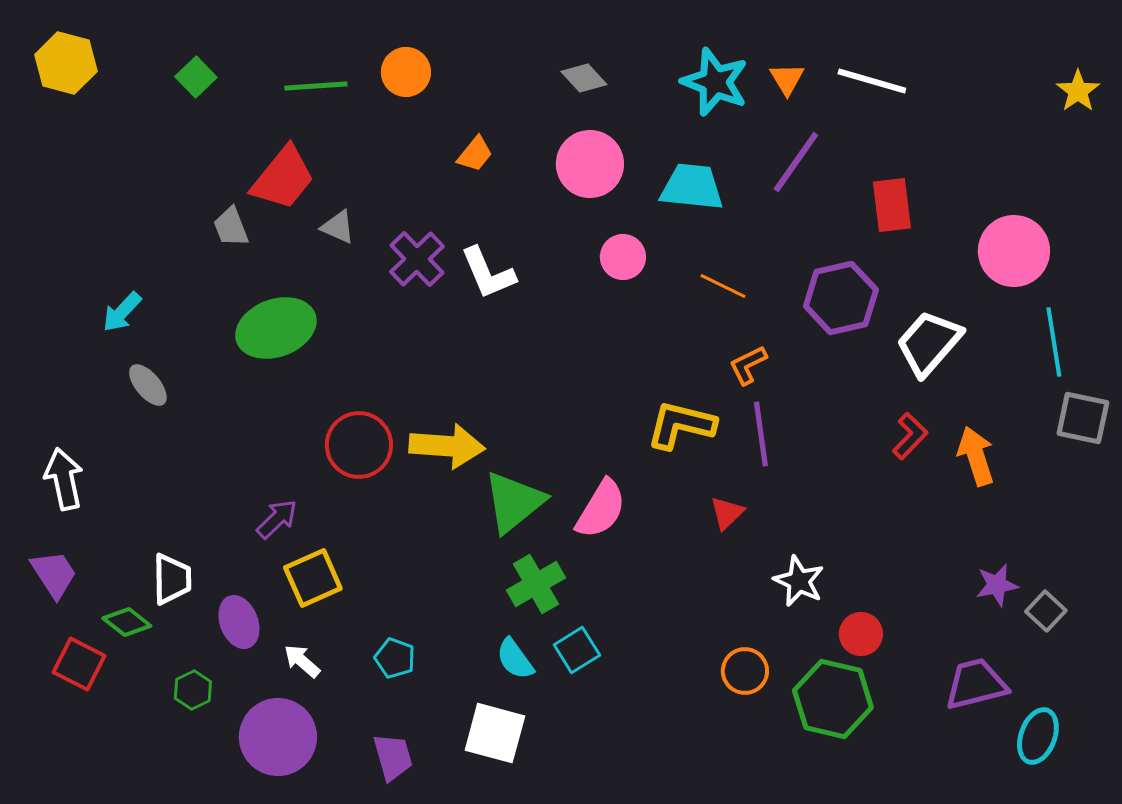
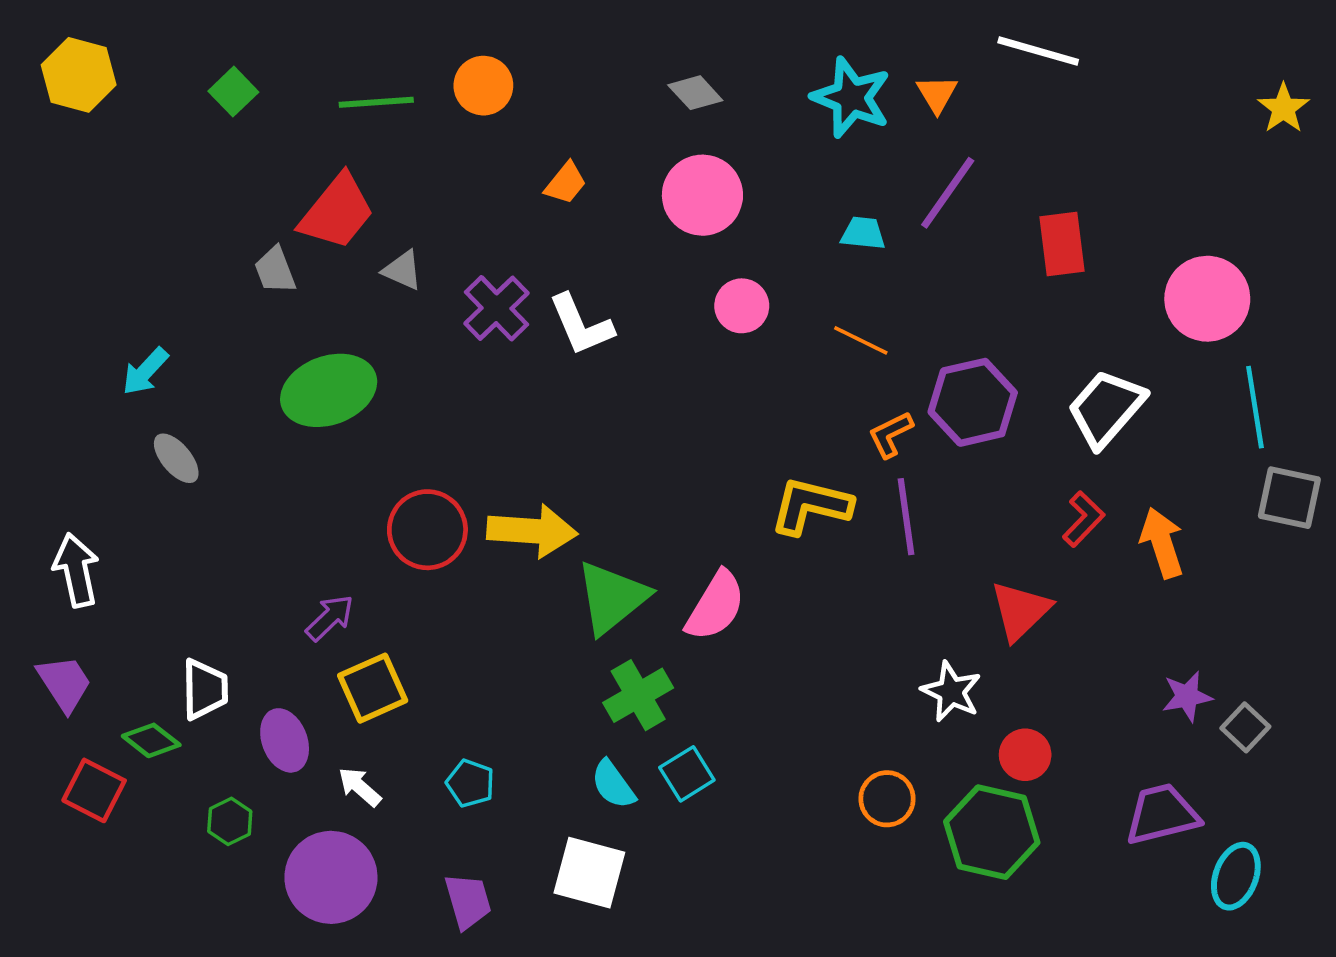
white line: (872, 81) -> (1038, 51), moved
cyan trapezoid: (692, 187) -> (863, 233), moved, size x0.6
purple hexagon: (841, 298) -> (973, 402), moved
red triangle: (727, 513) -> (1020, 611), moved, size x1.5

